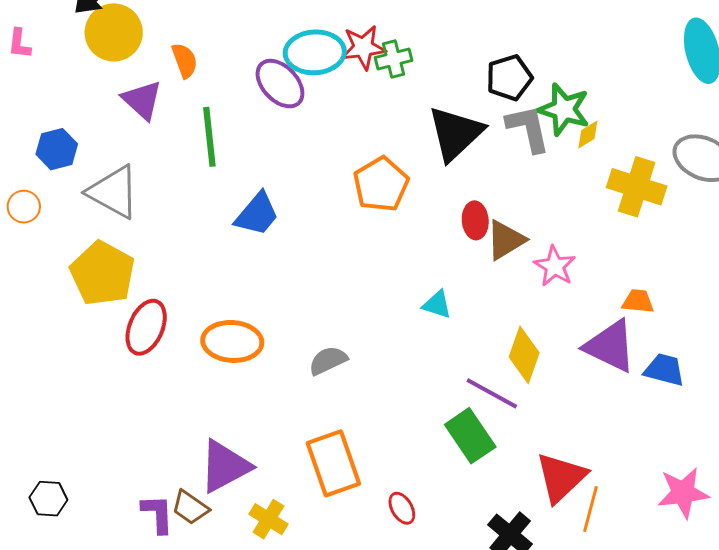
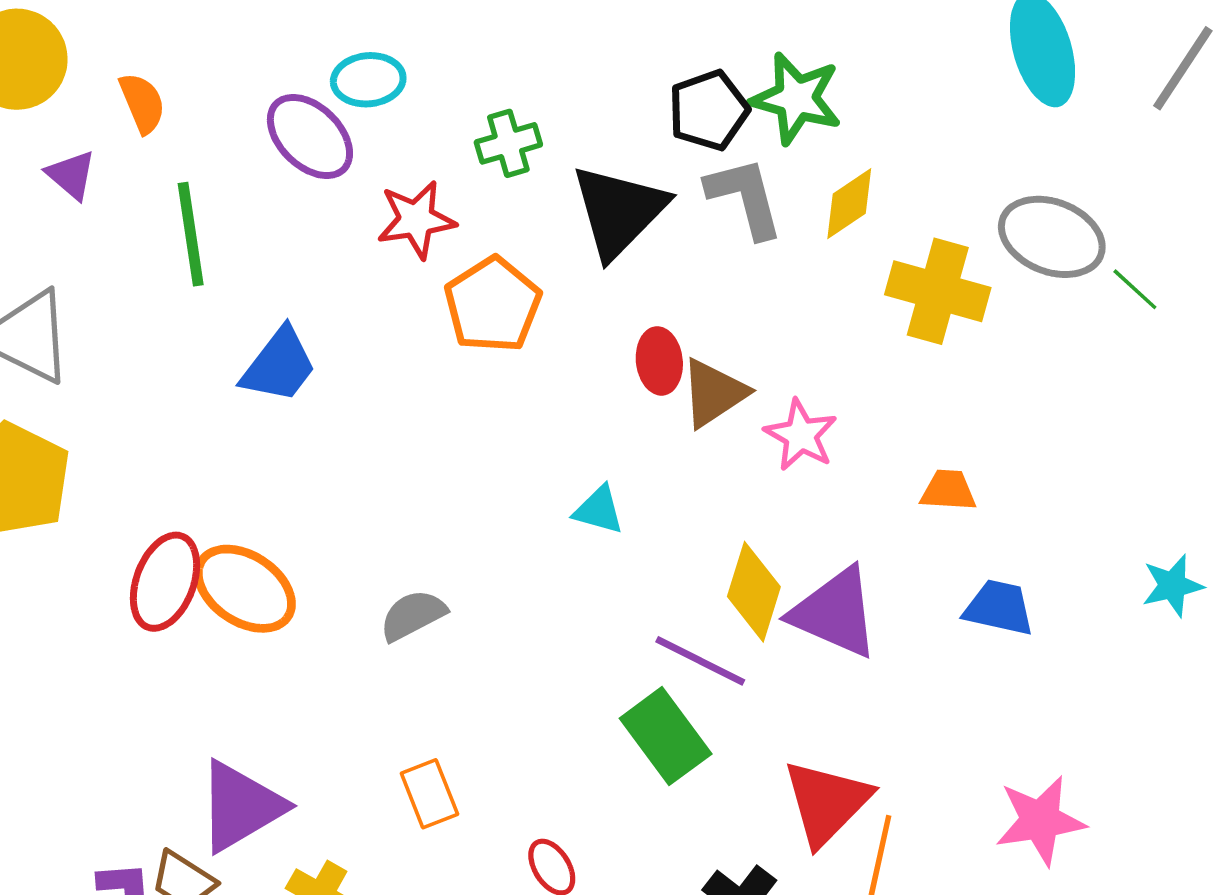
red star: (363, 47) -> (416, 220), moved
cyan ellipse: (315, 52) -> (368, 80), size x0.7
green cross: (393, 59) -> (508, 143), moved
purple triangle: (142, 100) -> (71, 175), size x0.7
green star: (564, 109) -> (796, 98), moved
yellow diamond: (588, 134) -> (849, 204), size x1.4
red ellipse: (146, 327) -> (165, 582), moved
orange ellipse: (232, 341) -> (245, 589), turned 32
purple triangle: (610, 346) -> (835, 613), moved
orange rectangle: (333, 463) -> (429, 794), size x0.6

